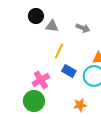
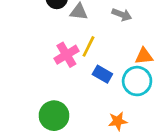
pink cross: (41, 80) -> (66, 55), moved

